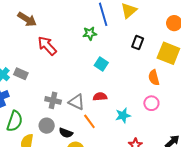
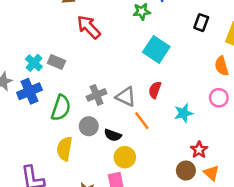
cyan square: (101, 64) -> (156, 49), size x1.5
red semicircle: (100, 97) -> (155, 90), turned -64
gray cross: (53, 100) -> (97, 95), turned -35
green semicircle: (15, 121) -> (61, 108), moved

